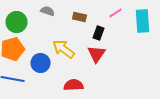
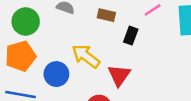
red triangle: (97, 54) -> (119, 75), moved

